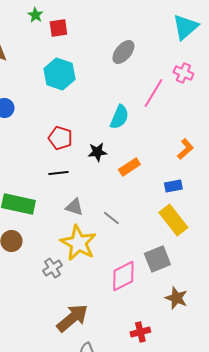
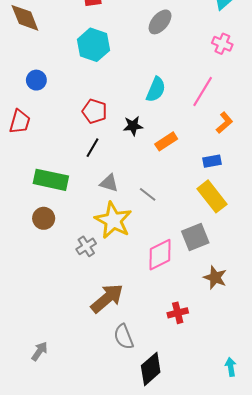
pink line: (153, 93) -> (203, 92), moved
black line: (58, 173) -> (92, 148), turned -54

